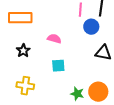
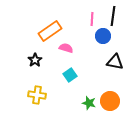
orange rectangle: (20, 18) -> (50, 31), moved, turned -35
cyan square: (58, 66) -> (70, 75), turned -32

